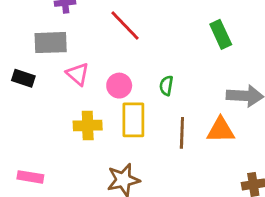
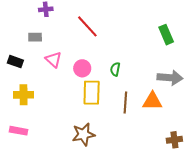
green rectangle: (221, 34) -> (166, 35), moved
gray rectangle: (51, 43) -> (35, 37), size x0.6
yellow cross: (88, 126) -> (24, 95), moved

